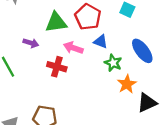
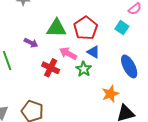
green star: (113, 63) -> (84, 69), moved

